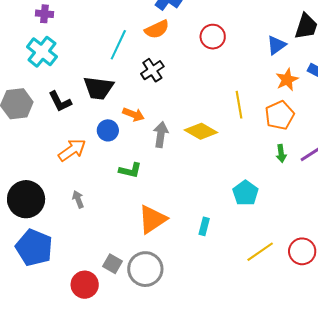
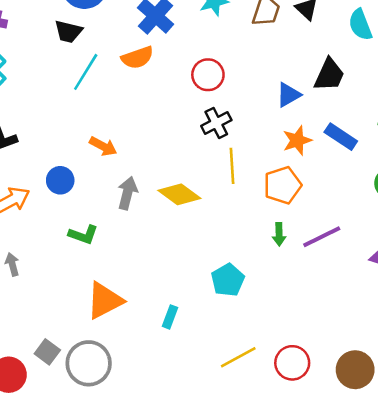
black cross: (152, 70) -> (216, 123), moved
black trapezoid: (99, 88) -> (68, 31), moved, size x0.7
orange arrow: (134, 114) -> (103, 146), moved

